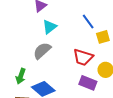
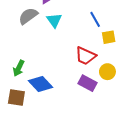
cyan triangle: (49, 27) -> (54, 20), turned -35
gray semicircle: (42, 51) -> (28, 16), moved

